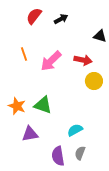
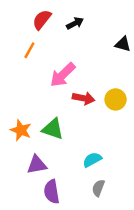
orange line: (24, 54) -> (29, 50), moved, turned 48
red arrow: (83, 60) -> (84, 98), moved
purple semicircle: (58, 156) -> (52, 192), moved

